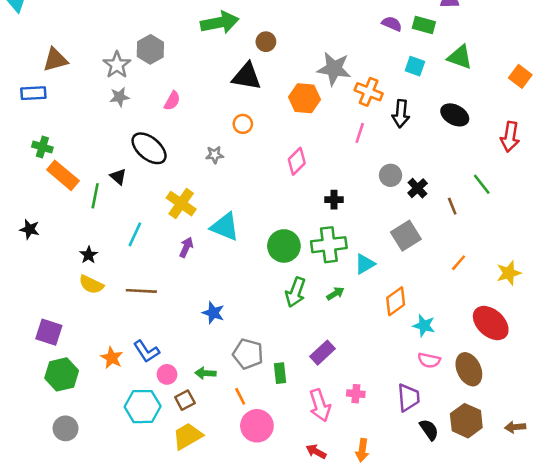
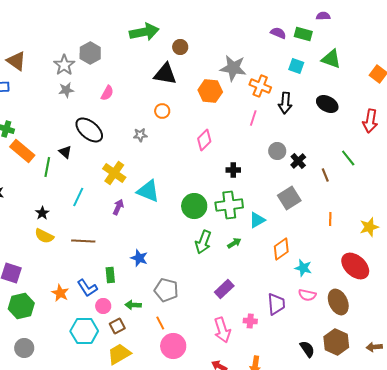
brown triangle: (55, 60) -> (16, 61), turned 50
orange line: (459, 263) -> (330, 219), turned -40
green rectangle: (280, 373) -> (110, 275), moved
purple trapezoid: (409, 398) -> (276, 304), moved

